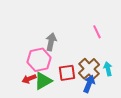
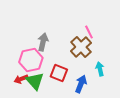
brown cross: (89, 69) -> (81, 47), moved
red square: (67, 73) -> (59, 73), turned 30
green triangle: (43, 81) -> (35, 81), turned -42

